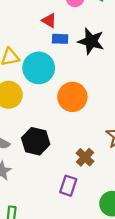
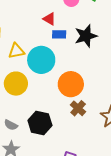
black star: (91, 41) -> (86, 36), turned -30
brown cross: (85, 157) -> (78, 108), moved

